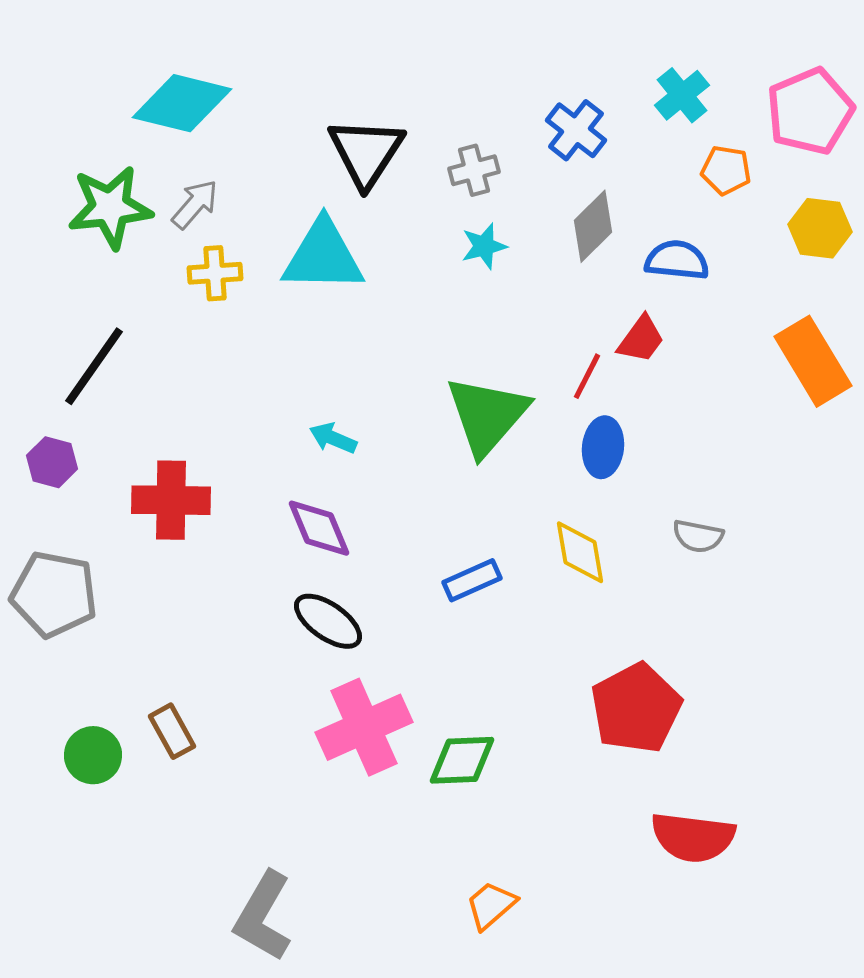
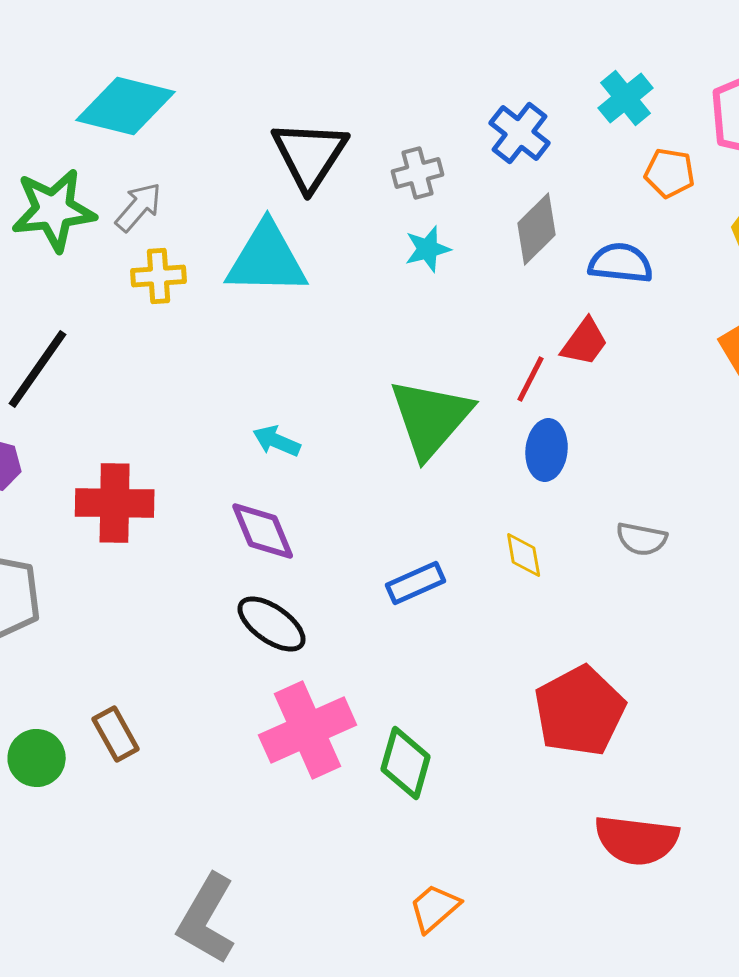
yellow diamond: (580, 552) -> (524, 555), size x0.7
green diamond: (462, 760) -> (406, 763), turned -72

